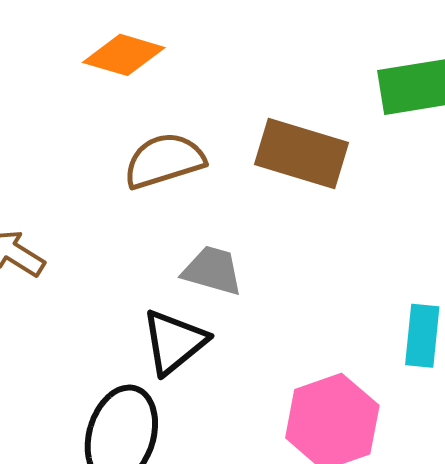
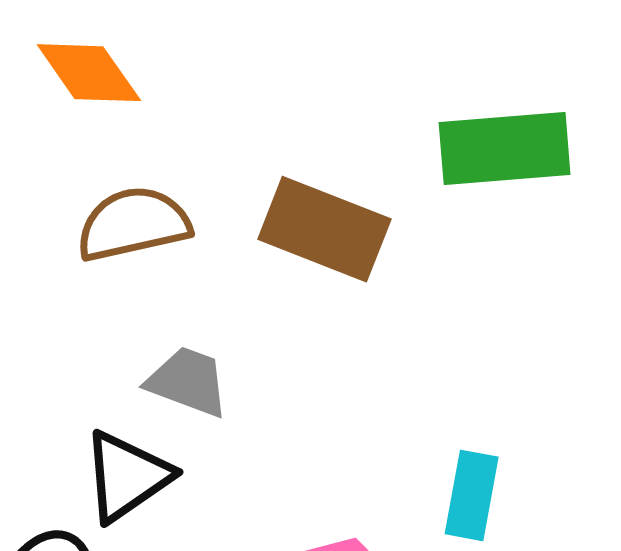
orange diamond: (124, 55) -> (89, 73), turned 34

